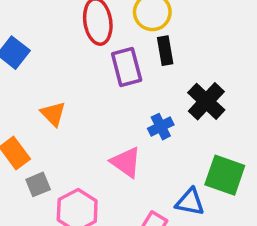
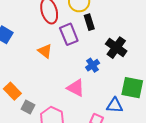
orange triangle: (53, 114) -> (45, 51), moved
gray square: (38, 184) -> (28, 107), turned -32

